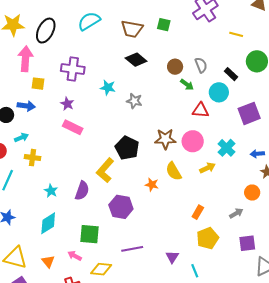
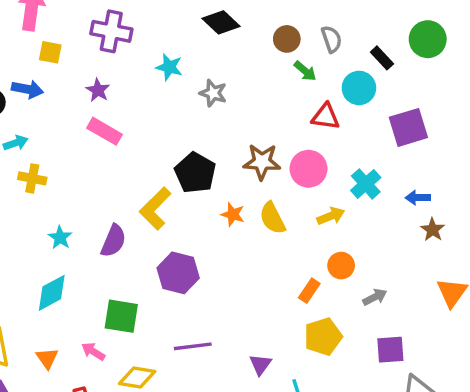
orange star: (152, 185) -> (233, 214), moved
orange circle: (252, 193) -> (341, 266), moved

